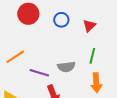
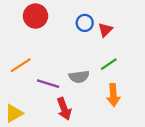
blue circle: (61, 20) -> (85, 23), moved
green line: (92, 56) -> (109, 64), turned 42

